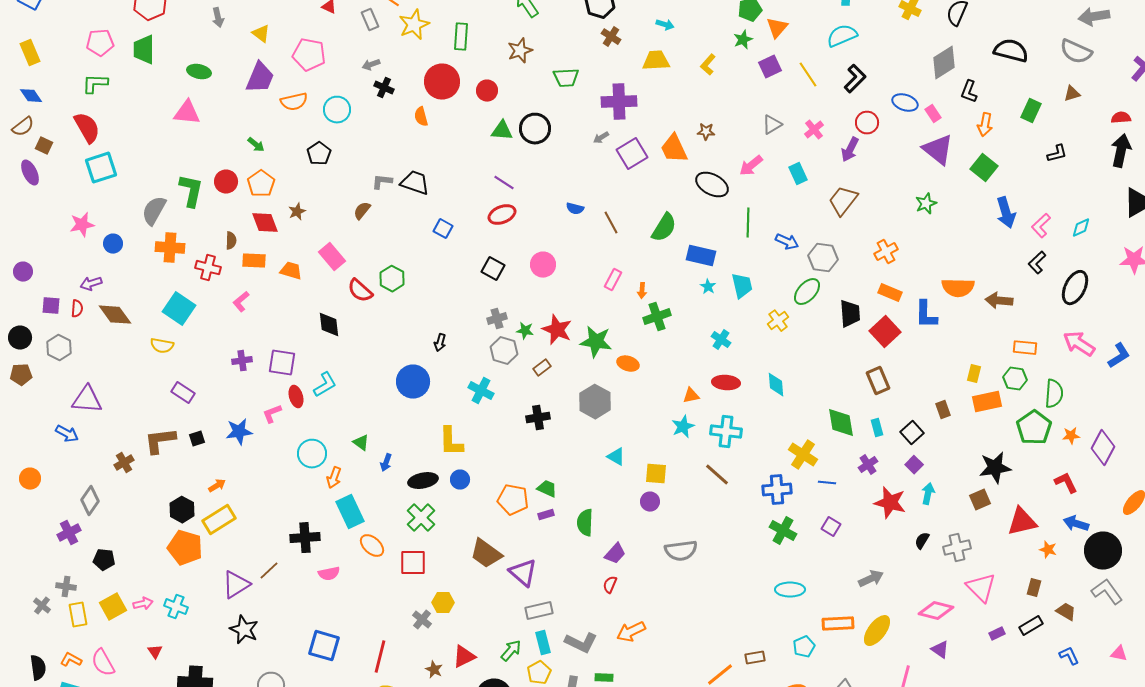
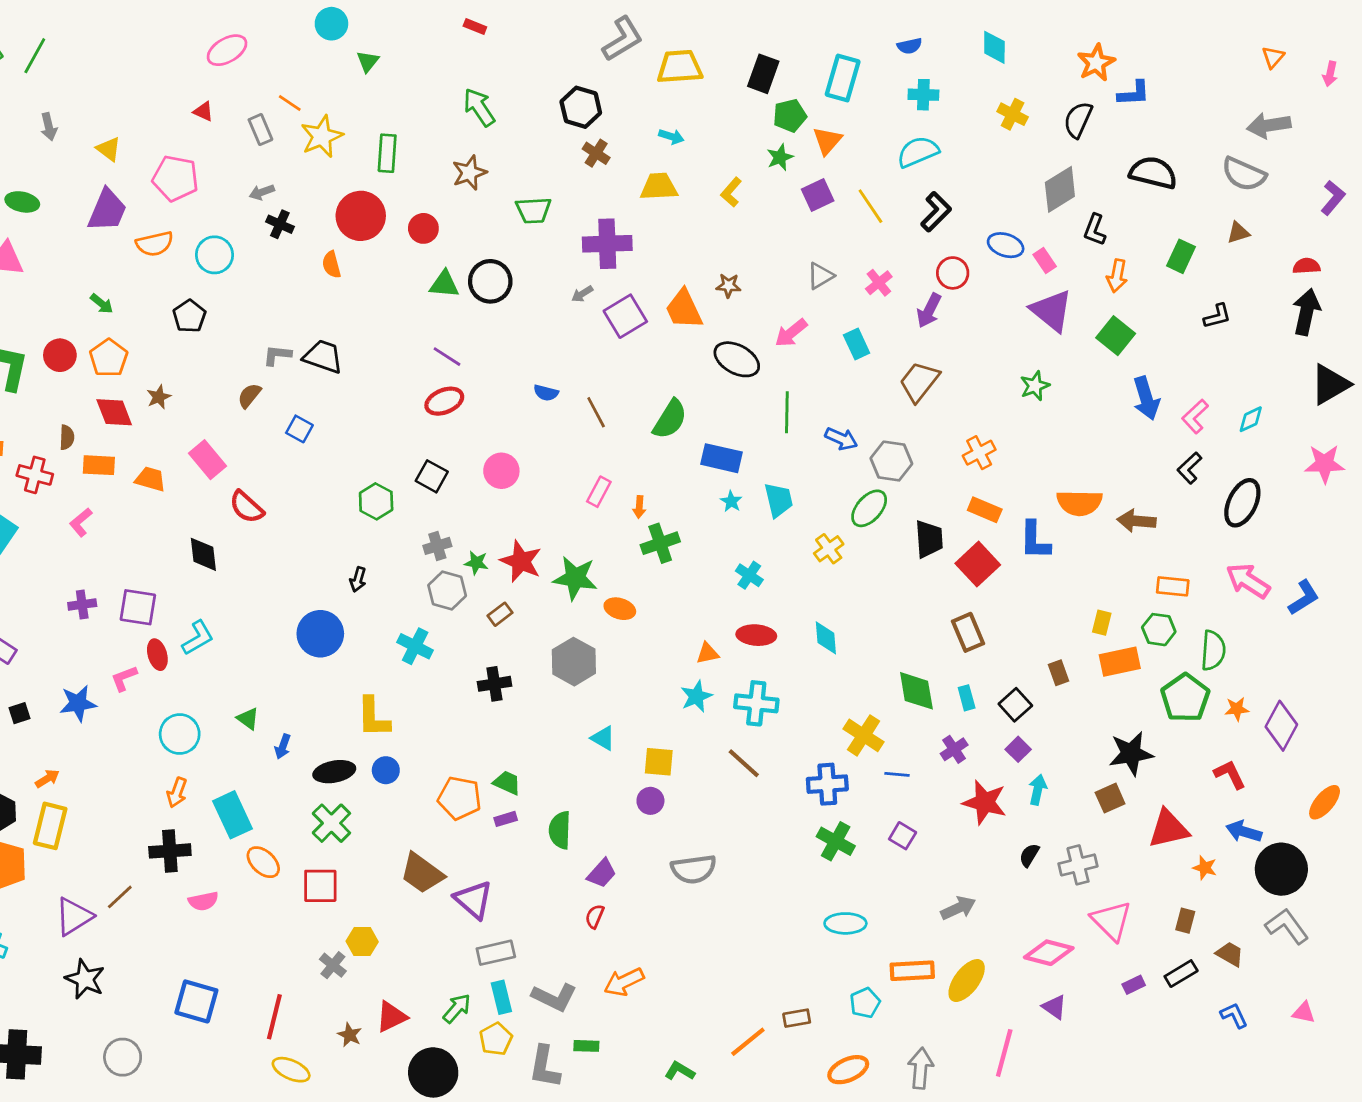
blue square: (443, 229) -> (299, 429), moved
green hexagon: (392, 279) -> (376, 501), moved
orange arrow: (334, 478) -> (177, 792), moved
yellow rectangle: (219, 520) -> (50, 826), turned -44

